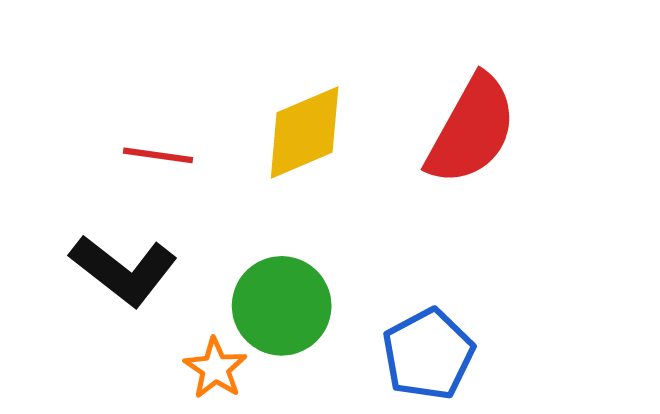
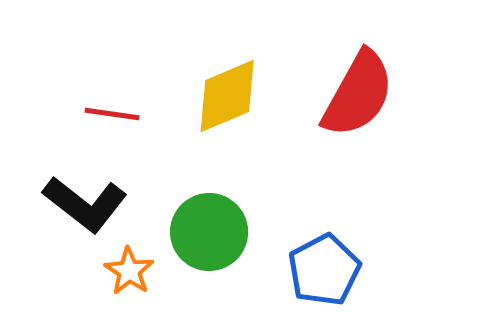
orange star: (215, 368) -> (129, 271), moved

